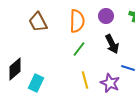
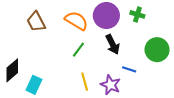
purple circle: (106, 16) -> (106, 16), size x1.6
orange semicircle: (77, 21) -> (76, 21), turned -60

